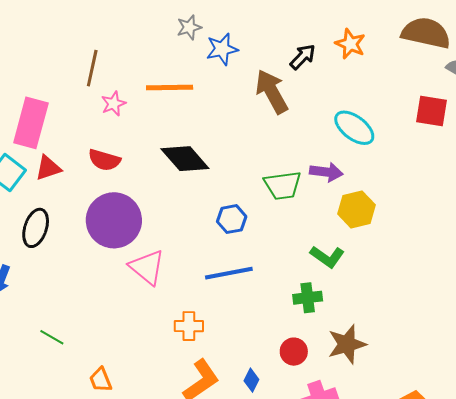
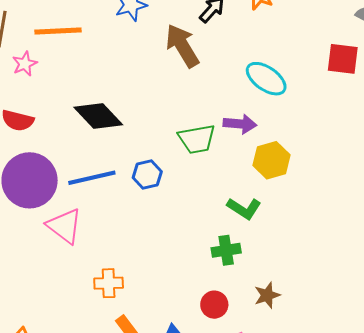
orange line: (170, 88) -> (58, 31), moved
blue line: (229, 273) -> (92, 178), moved
brown star: (347, 344) -> (267, 295), size x0.7

